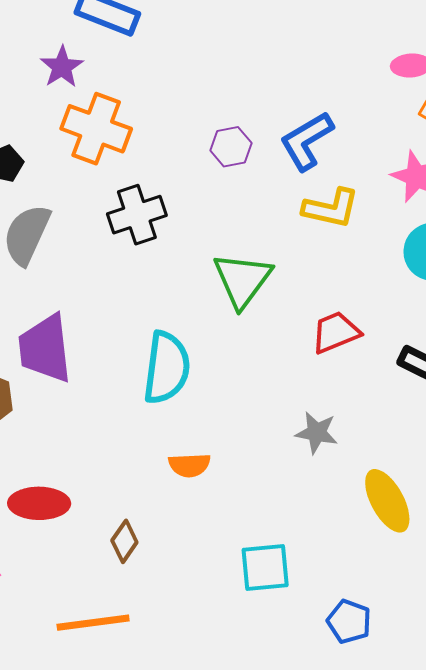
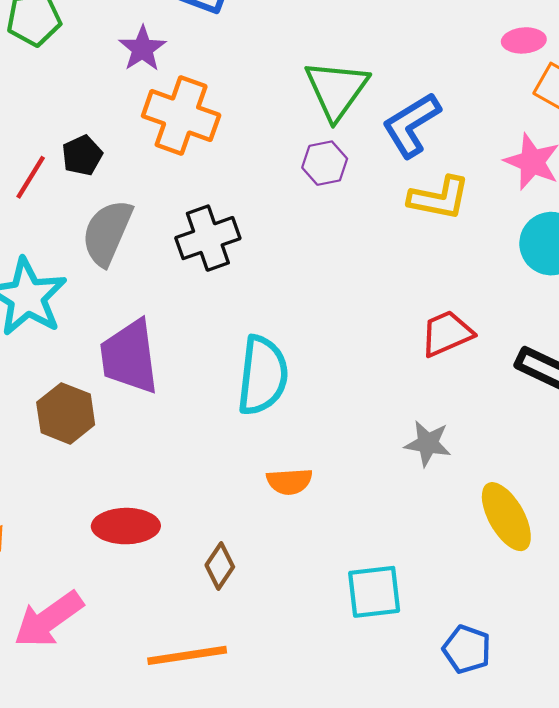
purple hexagon: (231, 147) -> (325, 163), moved
black cross: (137, 215) -> (208, 238), moved
green triangle: (242, 280) -> (337, 90), moved

